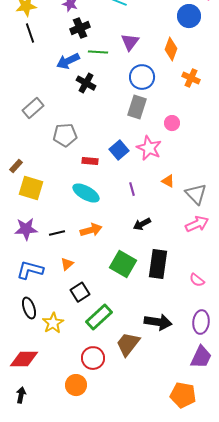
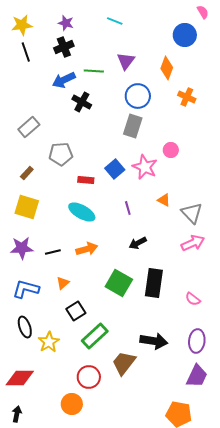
black cross: (80, 28) -> (64, 47), moved
pink circle: (172, 123) -> (171, 150), moved
brown rectangle: (16, 166) -> (27, 173), moved

